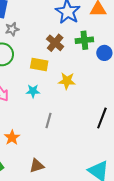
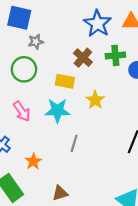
yellow star: (67, 81) -> (95, 100), turned 30
cyan star: (33, 91) -> (57, 111), size x1.6

